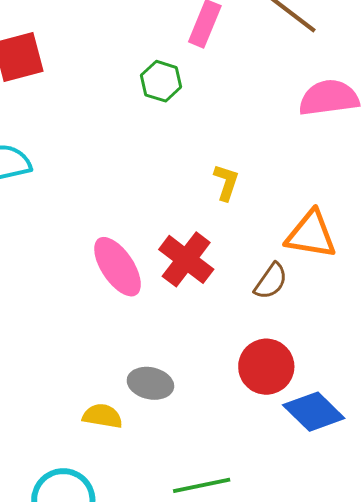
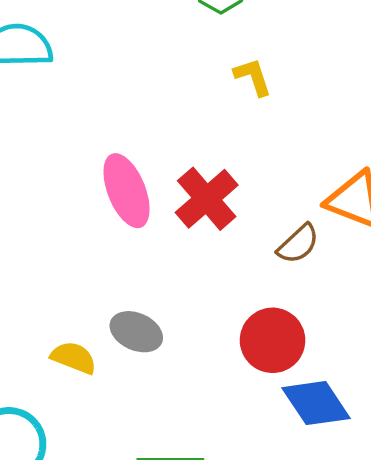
yellow L-shape: (226, 182) -> (253, 77), moved, turned -48

